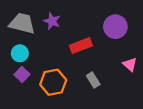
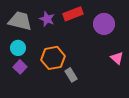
red rectangle: (81, 46) -> (73, 14), moved
gray rectangle: (93, 80) -> (71, 75), moved
orange hexagon: (53, 82) -> (53, 58), moved

